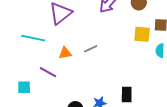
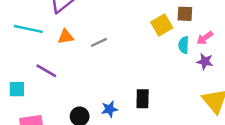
yellow square: (142, 34) -> (162, 25), turned -36
orange triangle: (65, 53) -> (66, 37), moved

